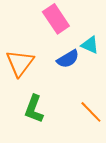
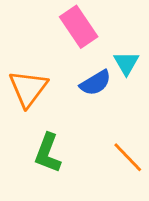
cyan triangle: (90, 45) -> (126, 63), turned 36

